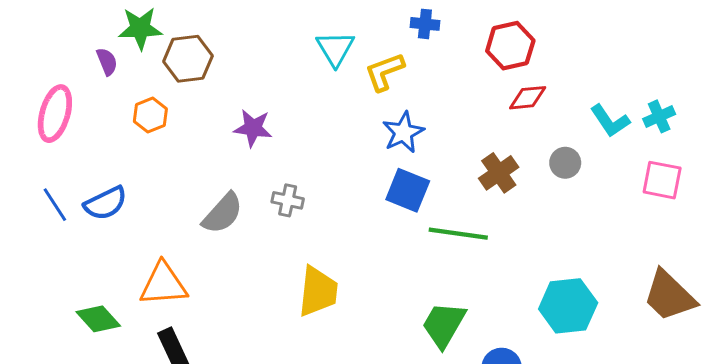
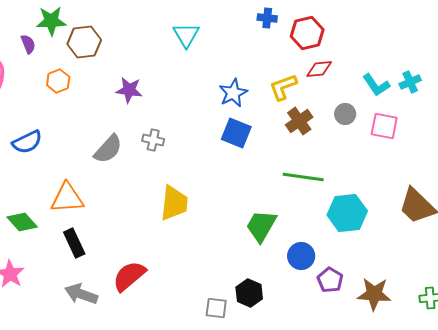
blue cross: (425, 24) -> (267, 18), moved
yellow L-shape: (385, 72) -> (283, 87), moved
pink square: (662, 180) -> (384, 126), moved
green line: (458, 234) -> (303, 177), moved

